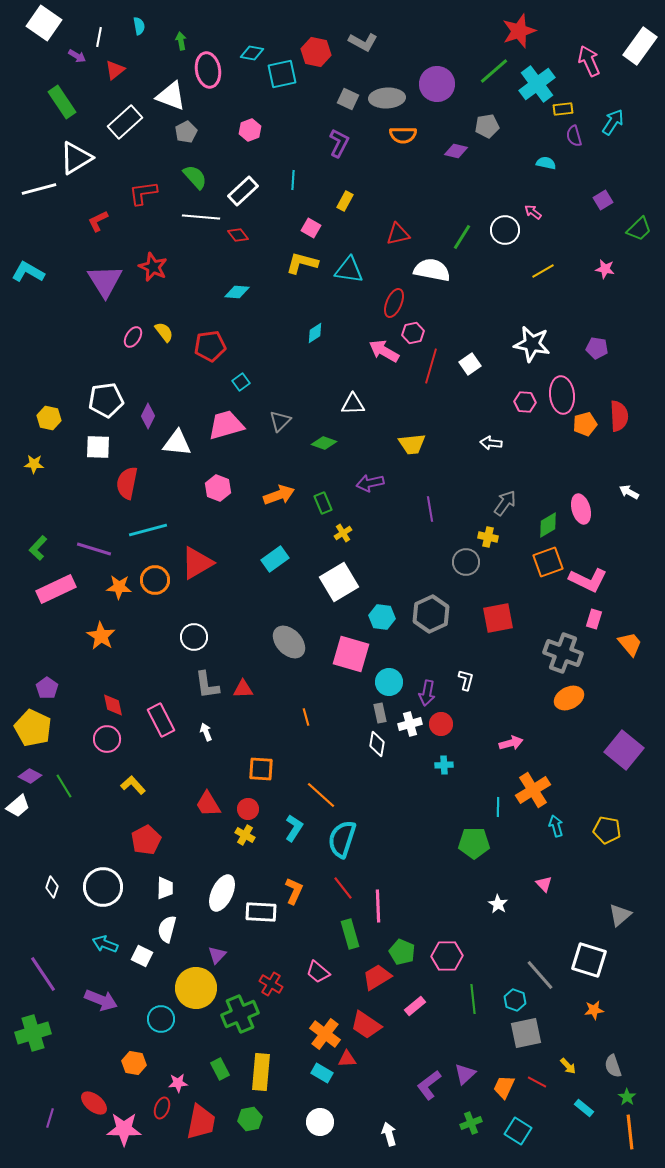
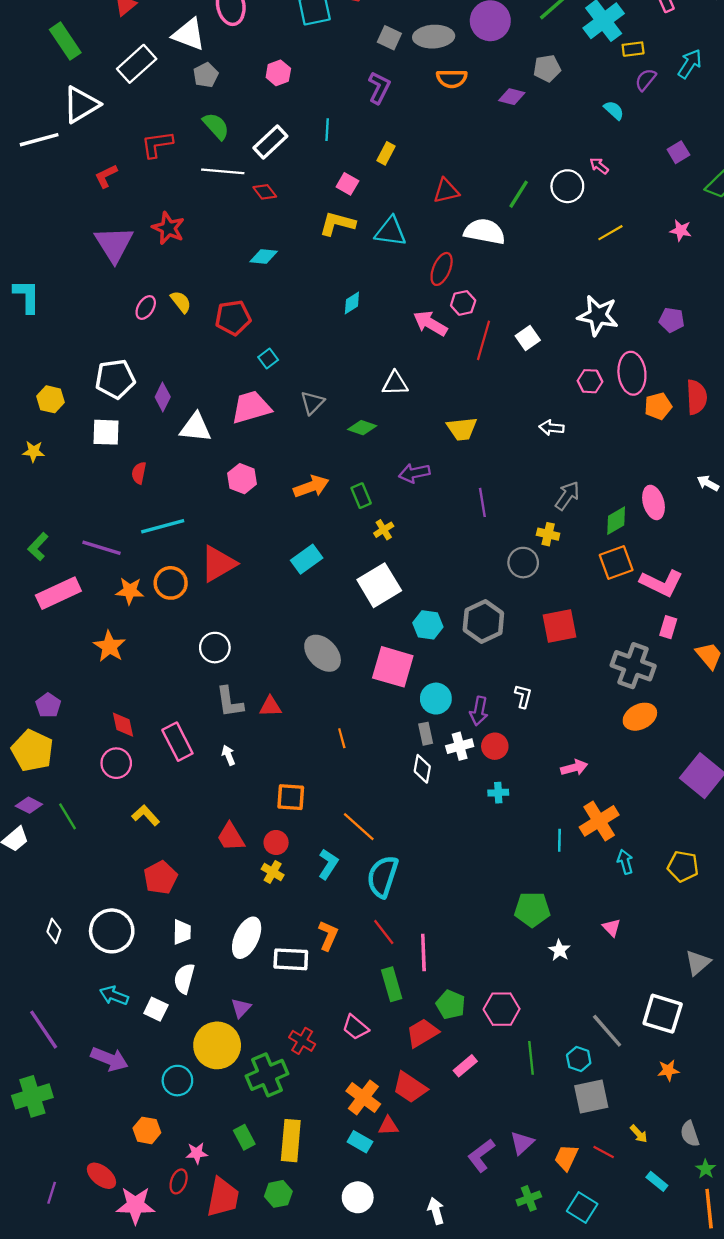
purple semicircle: (574, 136) -> (646, 80), turned 55
cyan semicircle: (546, 163) -> (614, 110), turned 30
cyan L-shape: (28, 272) -> (27, 296), moved, turned 60
red semicircle: (127, 483) -> (139, 473), size x0.6
green pentagon: (474, 843) -> (532, 909), moved

